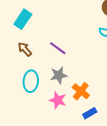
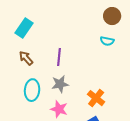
purple line: (58, 48) -> (59, 57), turned 60
orange cross: (81, 91) -> (96, 98), moved

